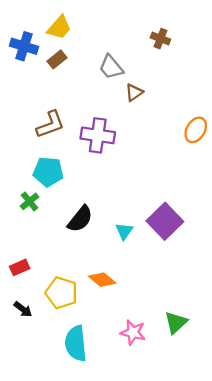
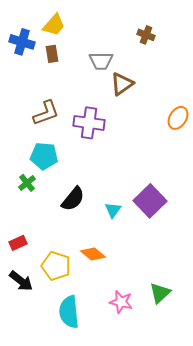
brown rectangle: (57, 59) -> (52, 54), turned -60
gray trapezoid: (111, 67) -> (101, 61), turned -50
brown triangle: (134, 92) -> (122, 84), size x1.4
black arrow: (23, 309) -> (21, 281), size x1.4

